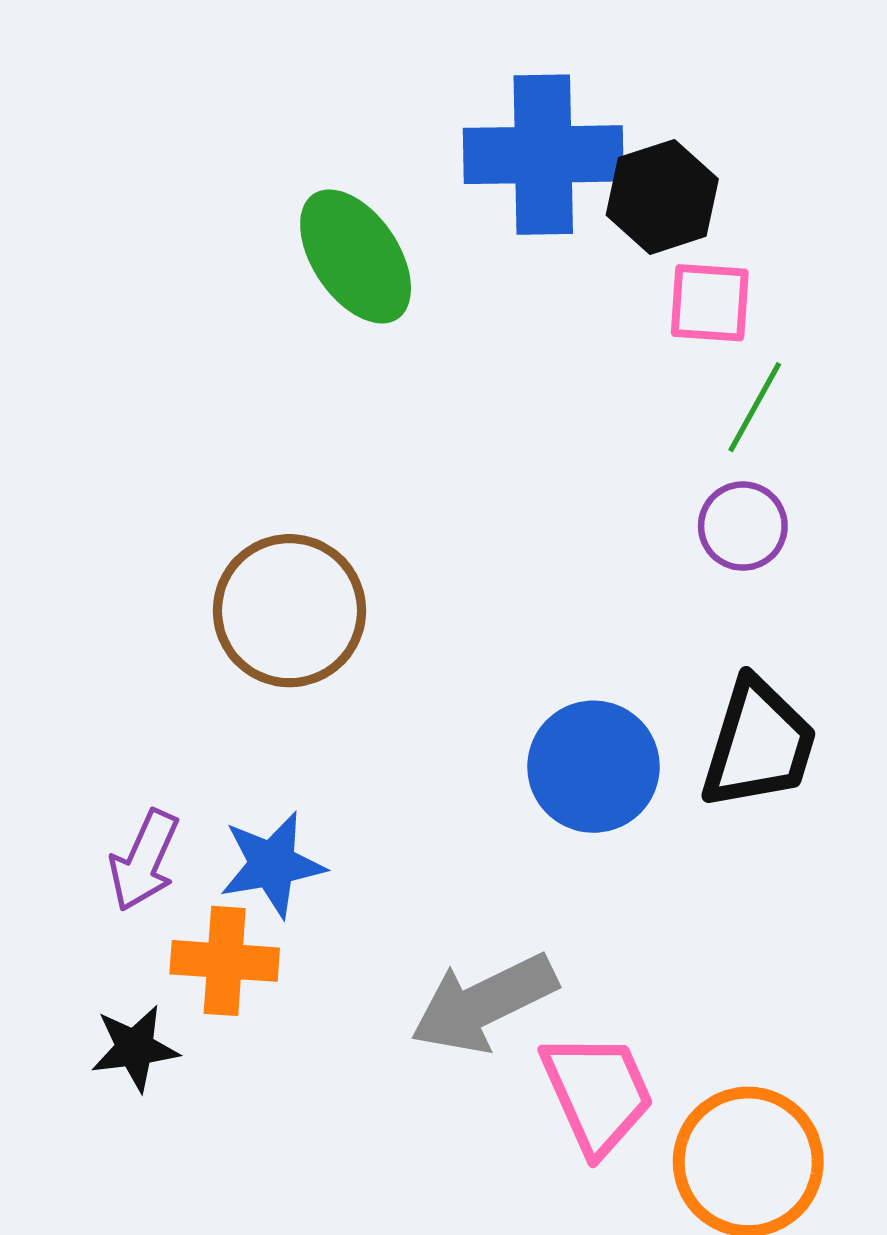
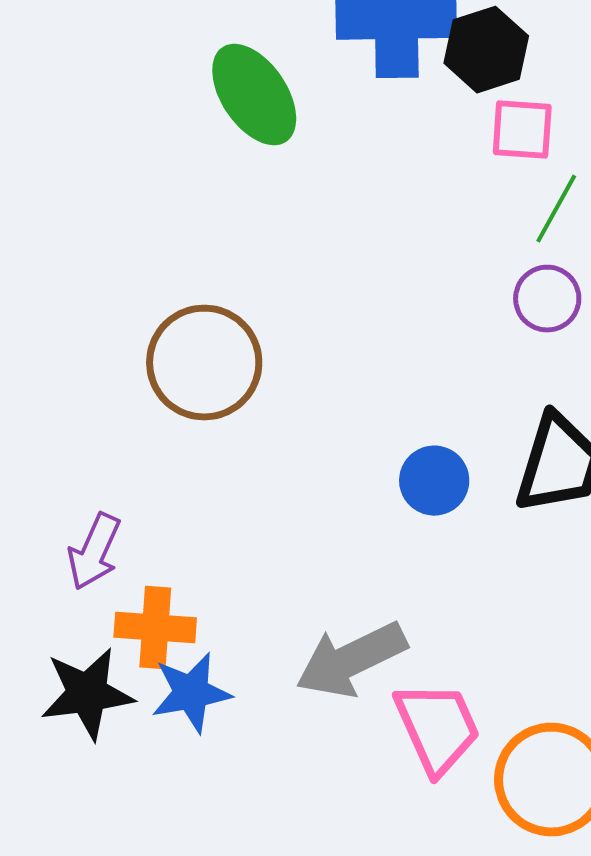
blue circle: (593, 767) -> (434, 481), size x0.7
blue star: (272, 864) -> (191, 693), moved
black star: (135, 1048) -> (87, 694), size x1.4

